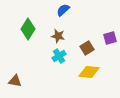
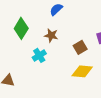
cyan cross: (59, 56) -> (39, 55), moved

